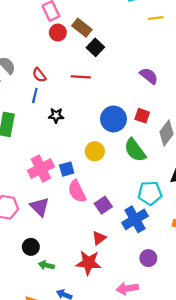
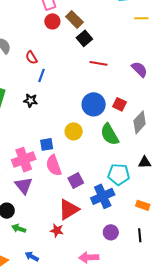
purple semicircle: (149, 76) -> (139, 69), moved
red line: (81, 77) -> (98, 63), moved
blue line: (35, 96) -> (41, 75), moved
black star: (56, 115) -> (31, 101), moved
pink cross: (41, 169) -> (24, 160), moved
purple triangle: (40, 207) -> (24, 186), moved
red triangle: (99, 238) -> (69, 209), size x1.6
red star: (89, 263) -> (57, 230), size x0.6

